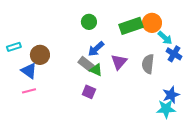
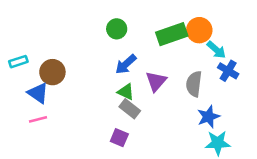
gray rectangle: (86, 64) -> (130, 109), moved
purple square: (89, 92) -> (119, 138), moved
blue star: (171, 95) -> (208, 117), moved

